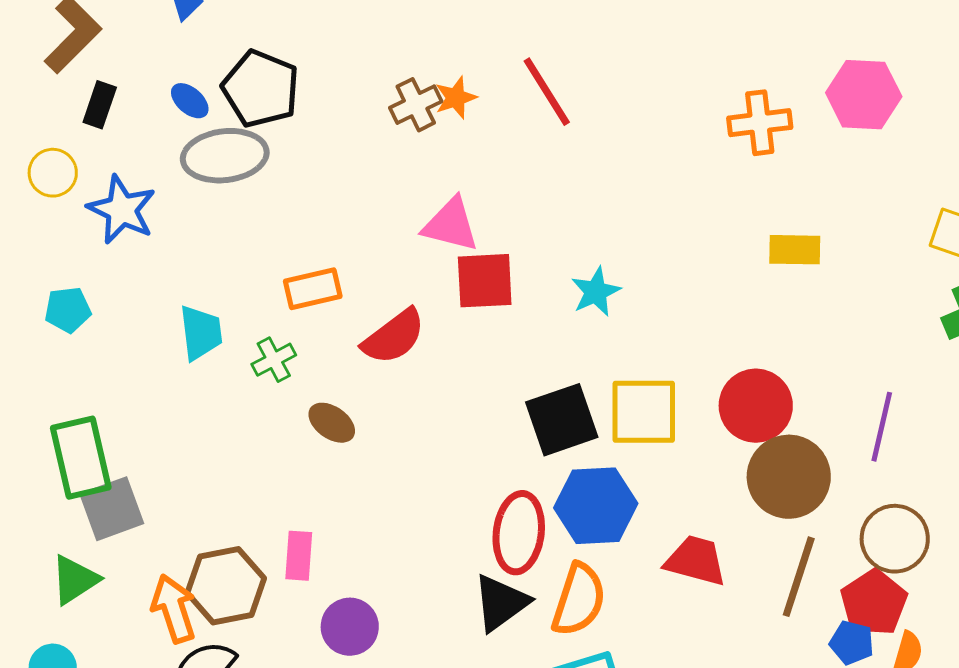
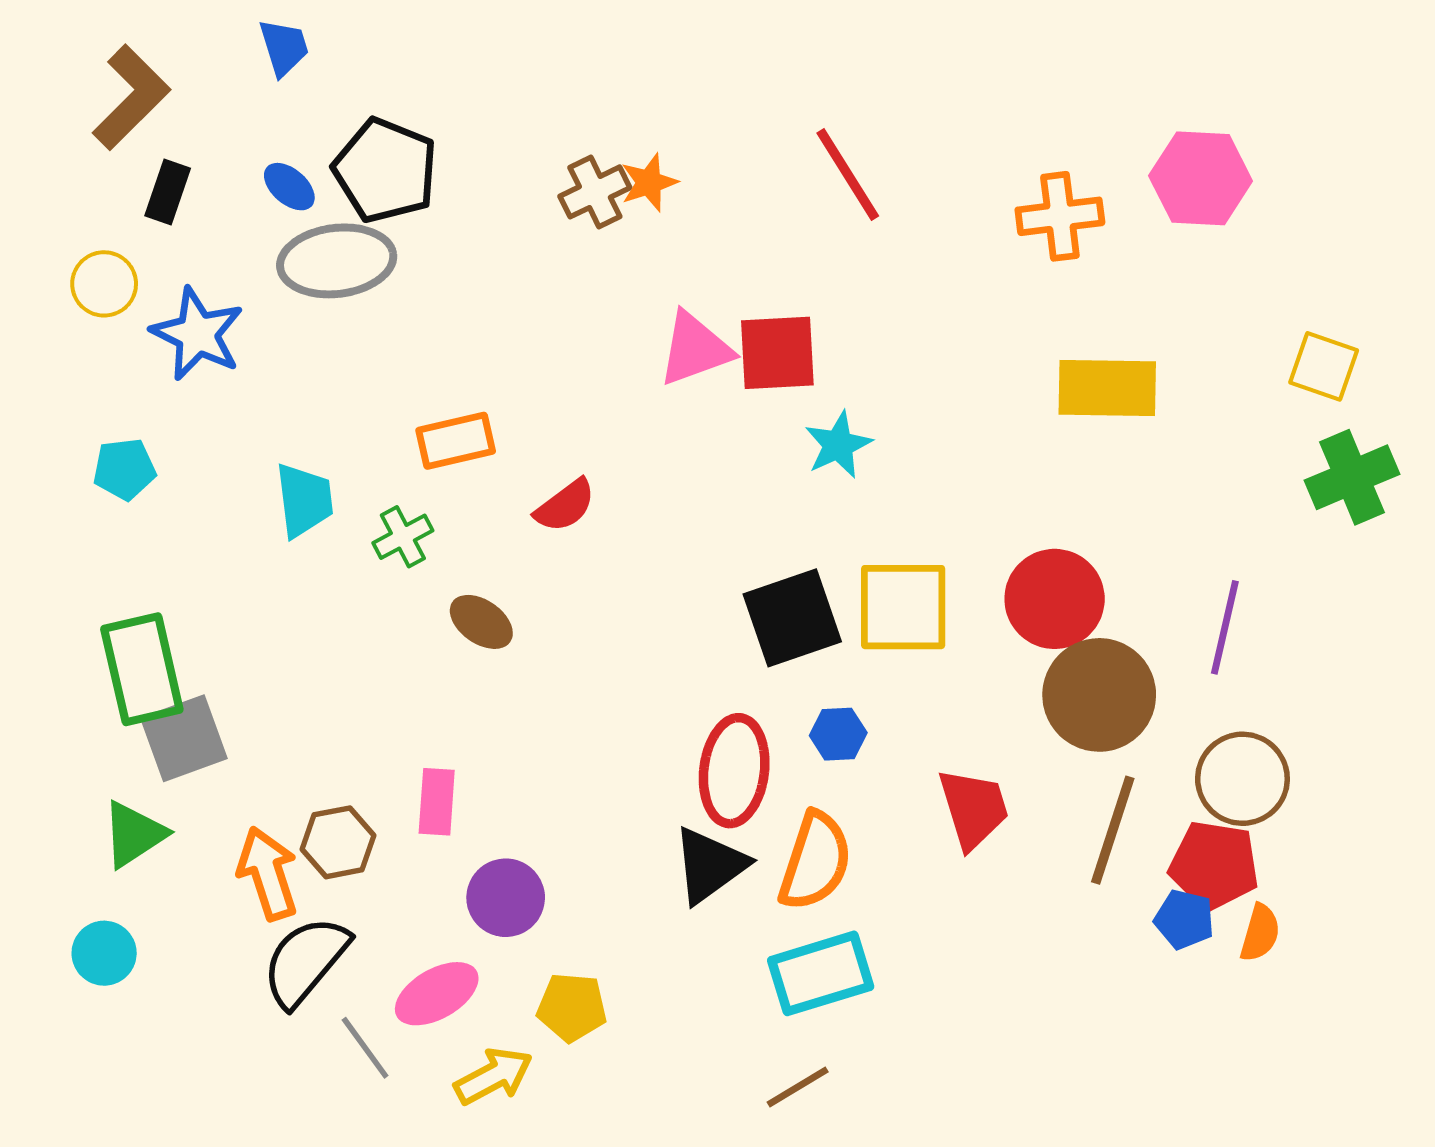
red line: (547, 92) -> (848, 174), moved
pink triangle: (451, 225) -> (695, 349), moved, turned -34
yellow rectangle: (795, 250) -> (1107, 388), size x1.4
red square: (485, 281) -> (777, 353), moved
red semicircle: (394, 337) -> (565, 506), size x0.7
blue hexagon: (596, 506) -> (838, 734), size x0.5
red trapezoid: (696, 561) -> (973, 808), turned 58
brown hexagon: (226, 586) -> (338, 842), size x0.7
red pentagon: (874, 603) -> (1214, 865), turned -30

